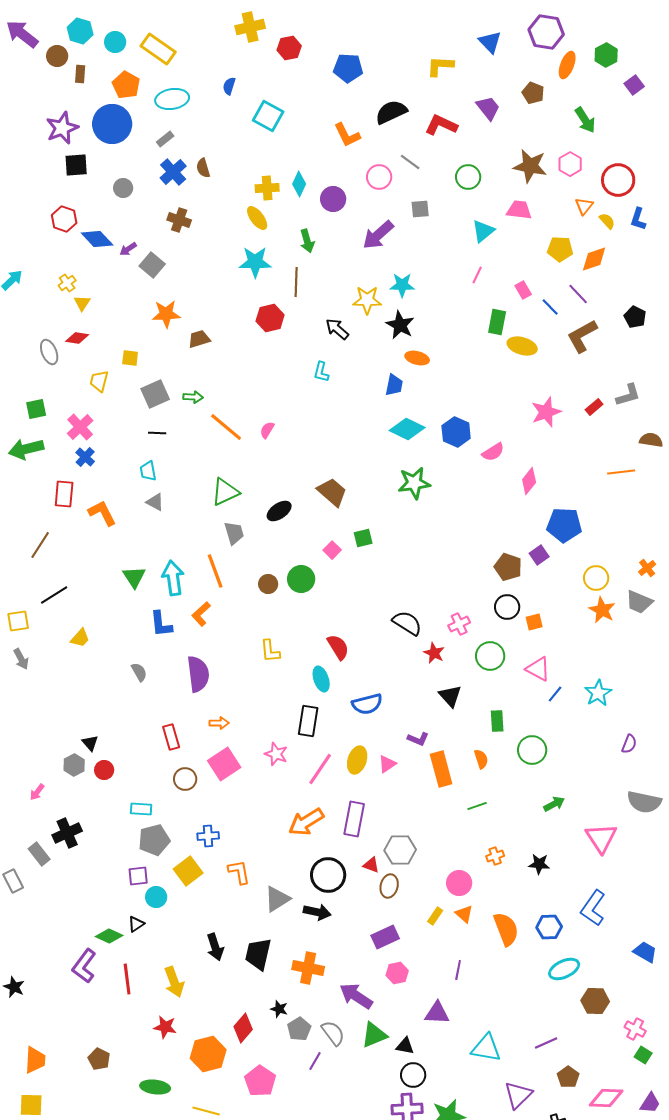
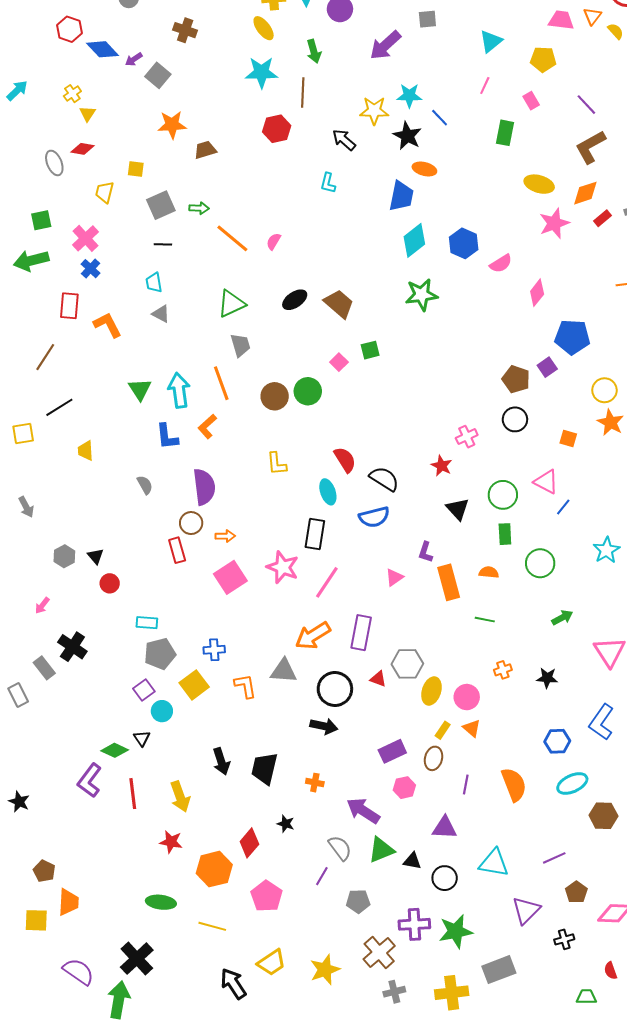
pink trapezoid: (519, 210) -> (561, 20), moved
yellow pentagon: (560, 249) -> (543, 59), moved
orange diamond: (594, 259) -> (585, 193), moved
blue line: (550, 307) -> (440, 118), moved
yellow ellipse: (522, 346) -> (539, 184), moved
blue trapezoid: (394, 385) -> (401, 196), size x1.4
cyan diamond: (407, 429) -> (414, 240), turned -64
black ellipse: (279, 511) -> (295, 300), moved
brown circle: (268, 584) -> (275, 396), size x1.4
orange square: (534, 622) -> (568, 439), moved, turned 30
black semicircle: (407, 623) -> (384, 479), moved
yellow trapezoid: (80, 638) -> (85, 451), turned 135
green circle: (490, 656) -> (503, 495), moved
gray arrow: (21, 659) -> (26, 507), moved
cyan star: (598, 693) -> (606, 550), moved
purple L-shape: (418, 739) -> (425, 552), turned 85
pink star: (276, 754) -> (283, 567), size x1.4
orange semicircle: (481, 759) -> (489, 572), turned -66
yellow ellipse: (357, 760) -> (431, 691), moved
gray hexagon: (74, 765) -> (64, 556), moved
brown circle: (185, 779) -> (191, 523), moved
green line: (477, 806) -> (485, 620), turned 30
black cross: (67, 833) -> (72, 647), turned -32
purple square: (138, 876) -> (144, 690), turned -30
brown ellipse: (389, 886) -> (434, 758), moved
gray triangle: (277, 899) -> (284, 671), moved, turned 36
black triangle: (136, 924) -> (142, 738), turned -30
orange semicircle: (506, 929) -> (514, 785), moved
orange cross: (308, 968) -> (315, 783), size x0.6
gray pentagon: (299, 1029) -> (358, 901), moved, turned 30
brown pentagon: (99, 1059) -> (44, 871), moved
orange trapezoid: (35, 1060) -> (68, 902), moved
black circle: (413, 1075) -> (445, 878), moved

